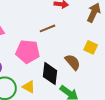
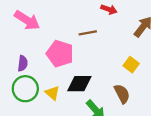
brown semicircle: (73, 62) -> (122, 94), moved
black diamond: (50, 74) -> (79, 84), turned 70

